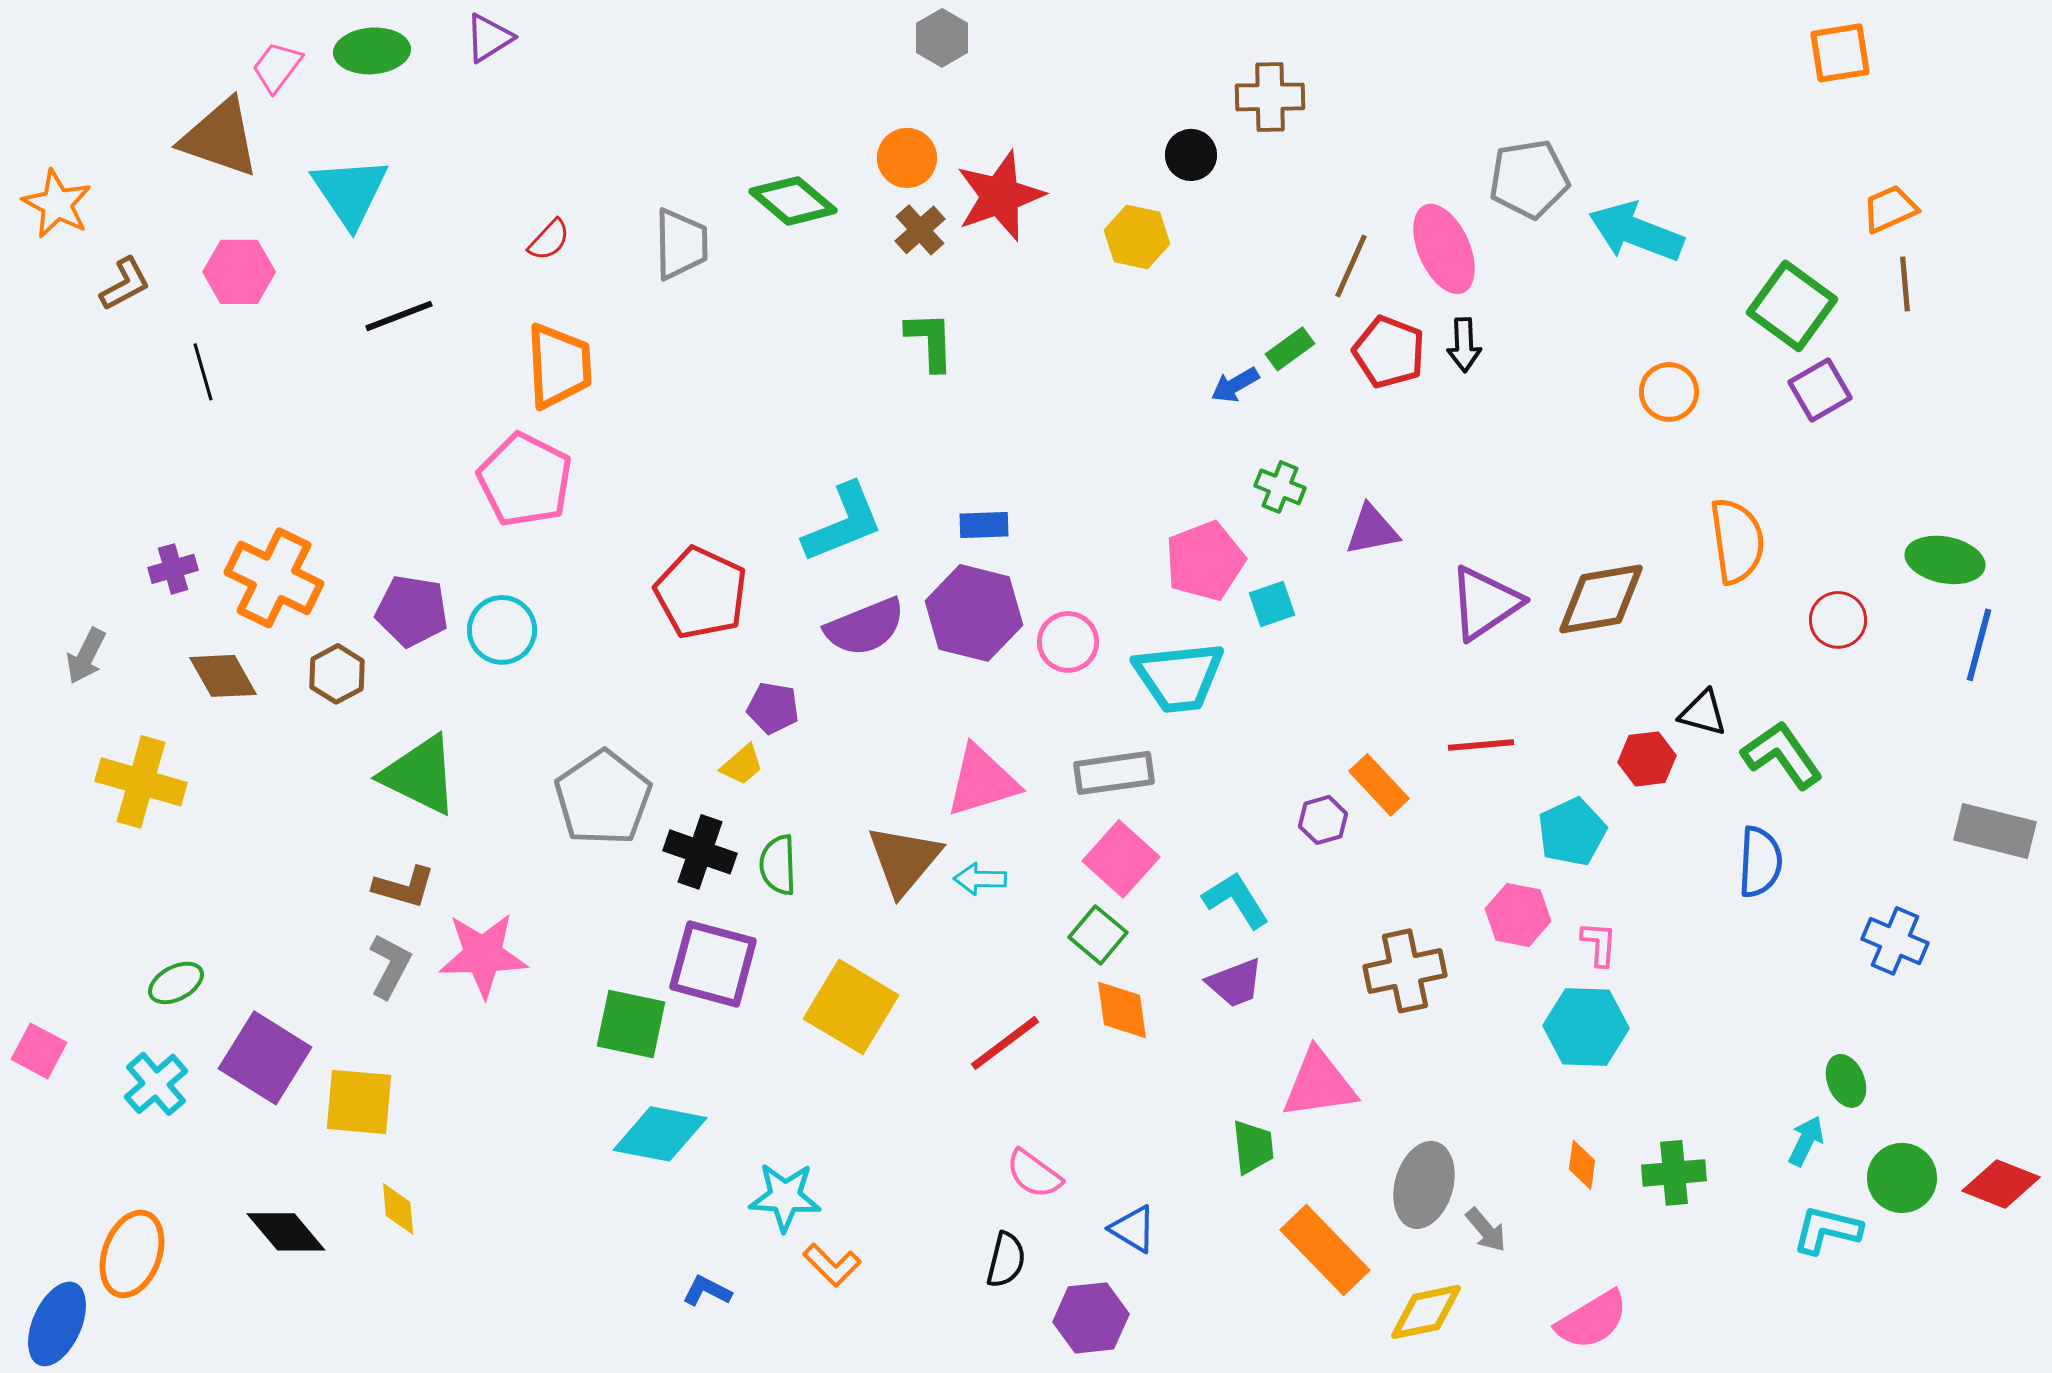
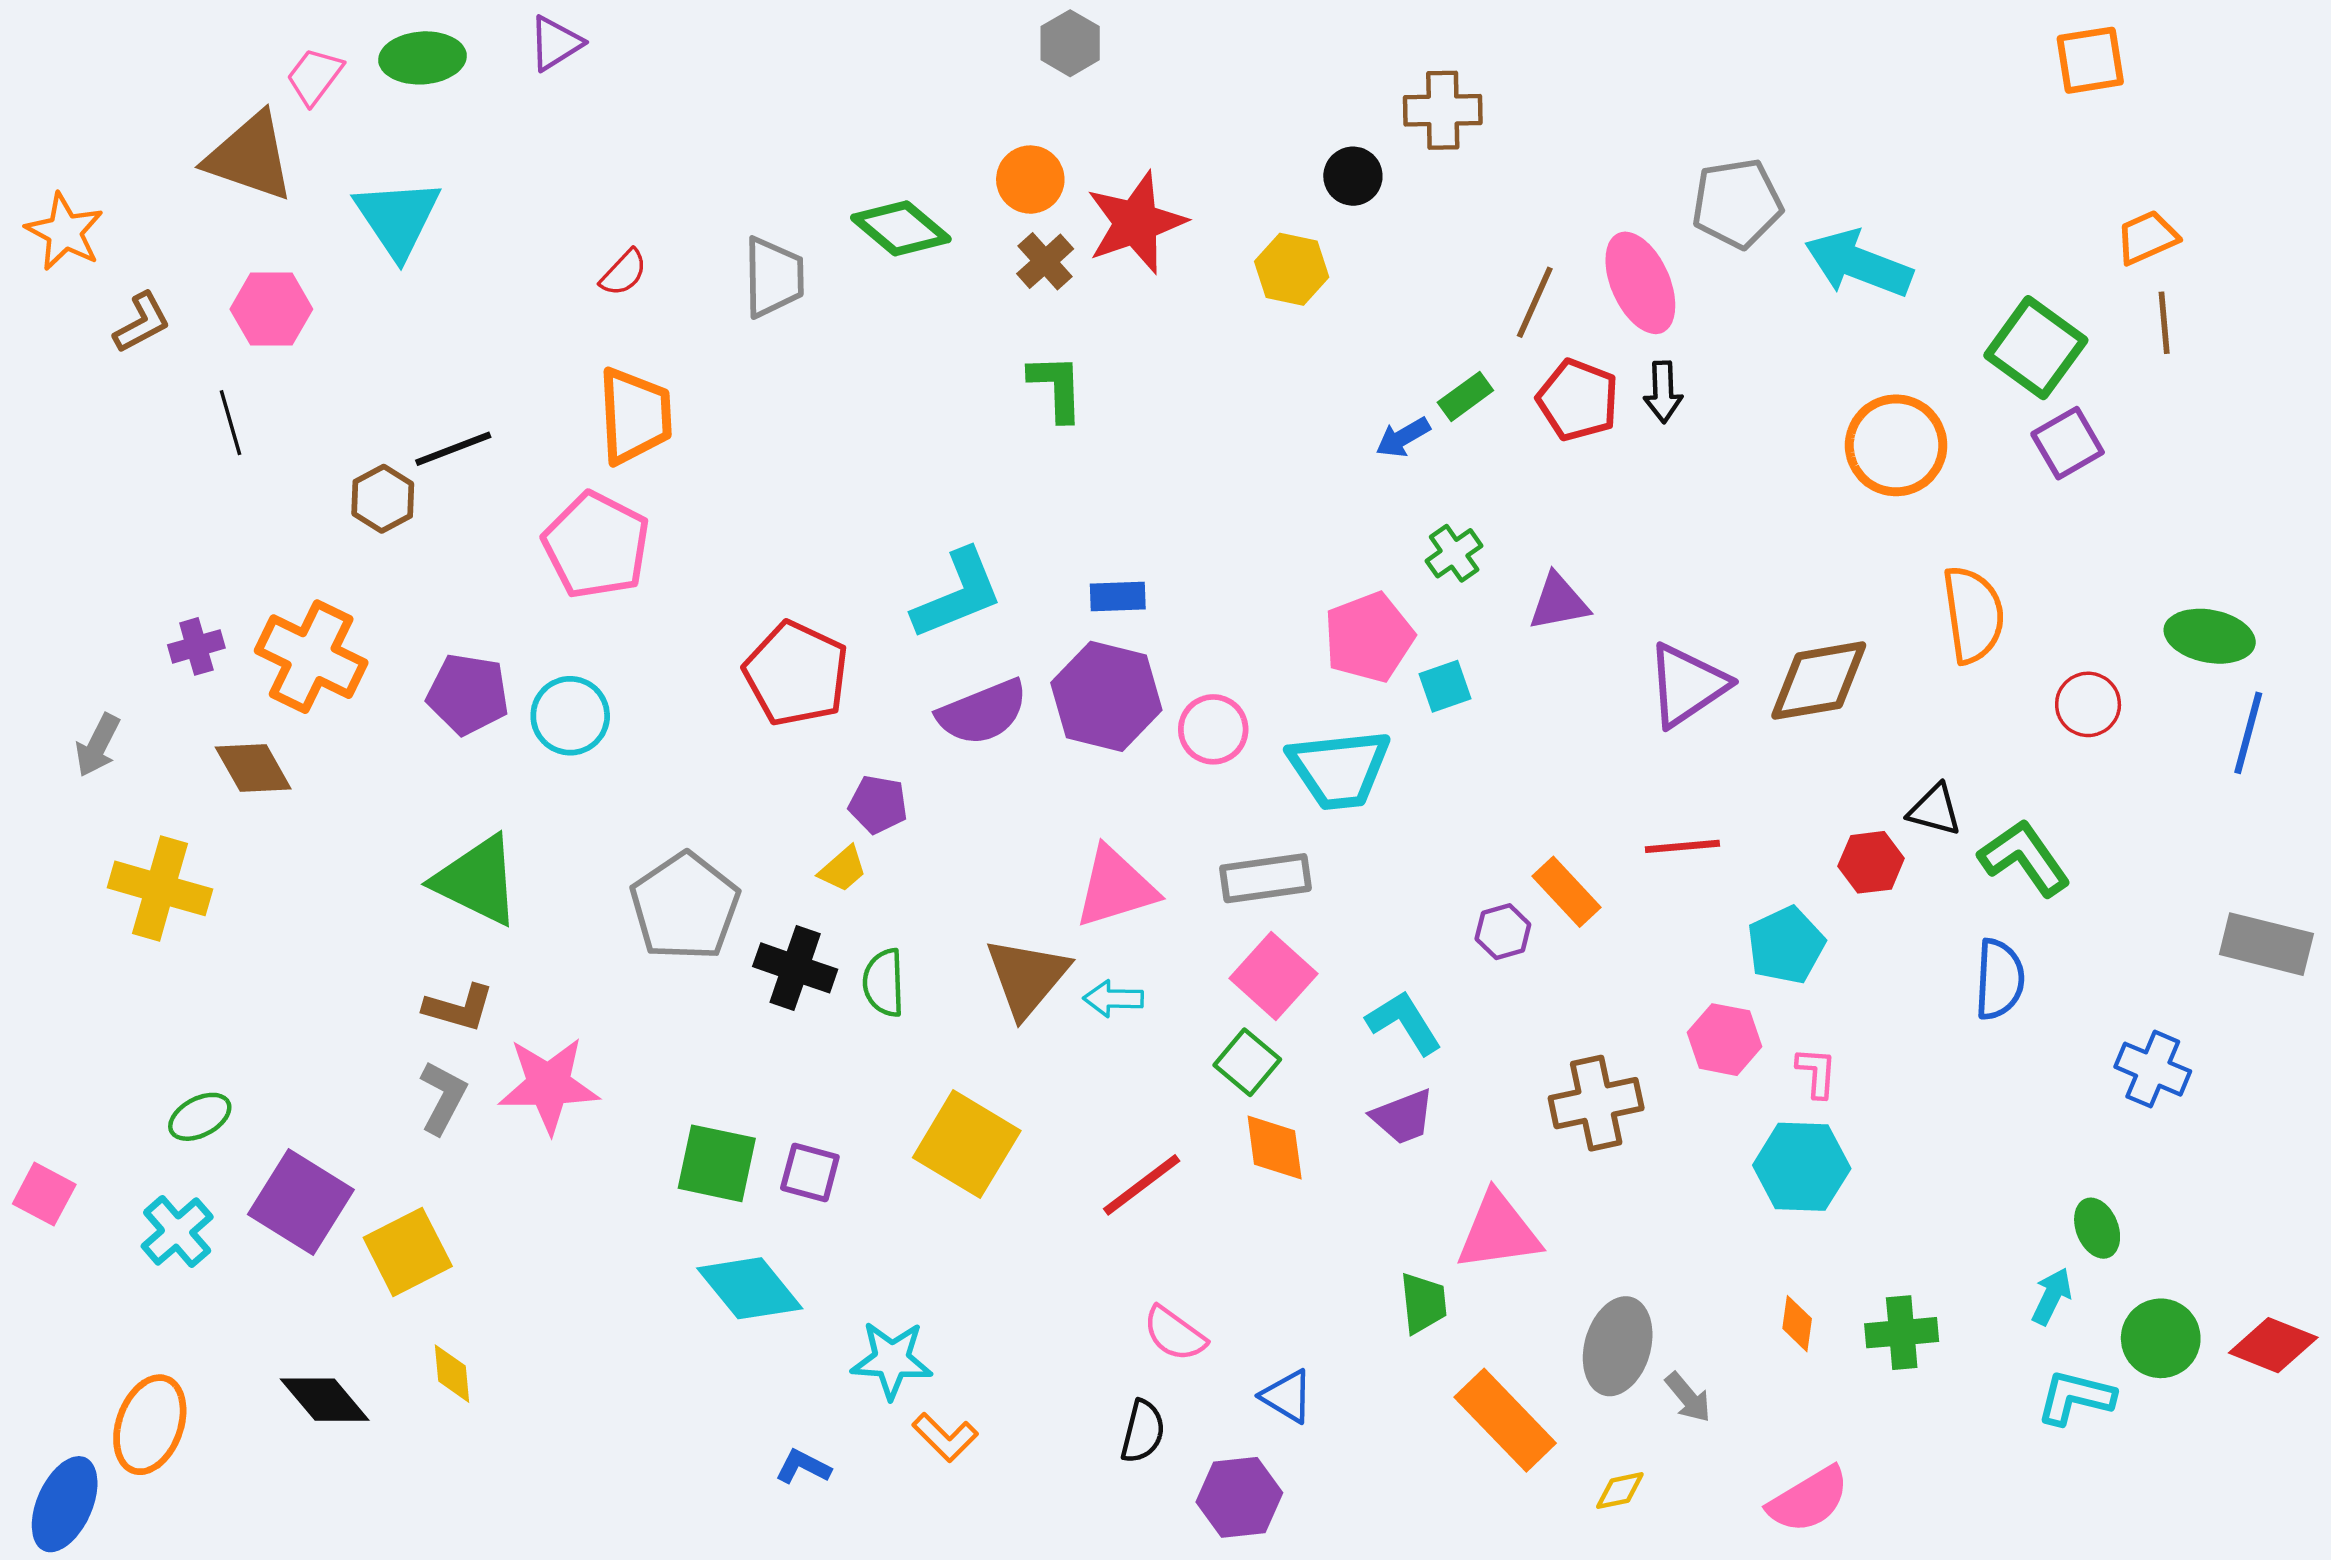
black line: (399, 316) -> (453, 449), moved
orange circle: (1669, 392) -> (1896, 445), size x1.5
green cross: (1280, 487) -> (1454, 553), turned 33
brown hexagon: (337, 674) -> (383, 499), moved
purple square: (713, 964) -> (810, 1172), moved, size x0.6
yellow square: (359, 1102) -> (408, 1252), turned -32
cyan diamond: (660, 1134) -> (750, 1288), turned 40
yellow diamond: (1426, 1312) -> (1620, 1491), size x0.6

